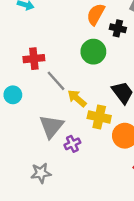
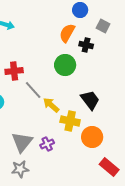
gray triangle: (51, 126) -> (22, 142), moved

